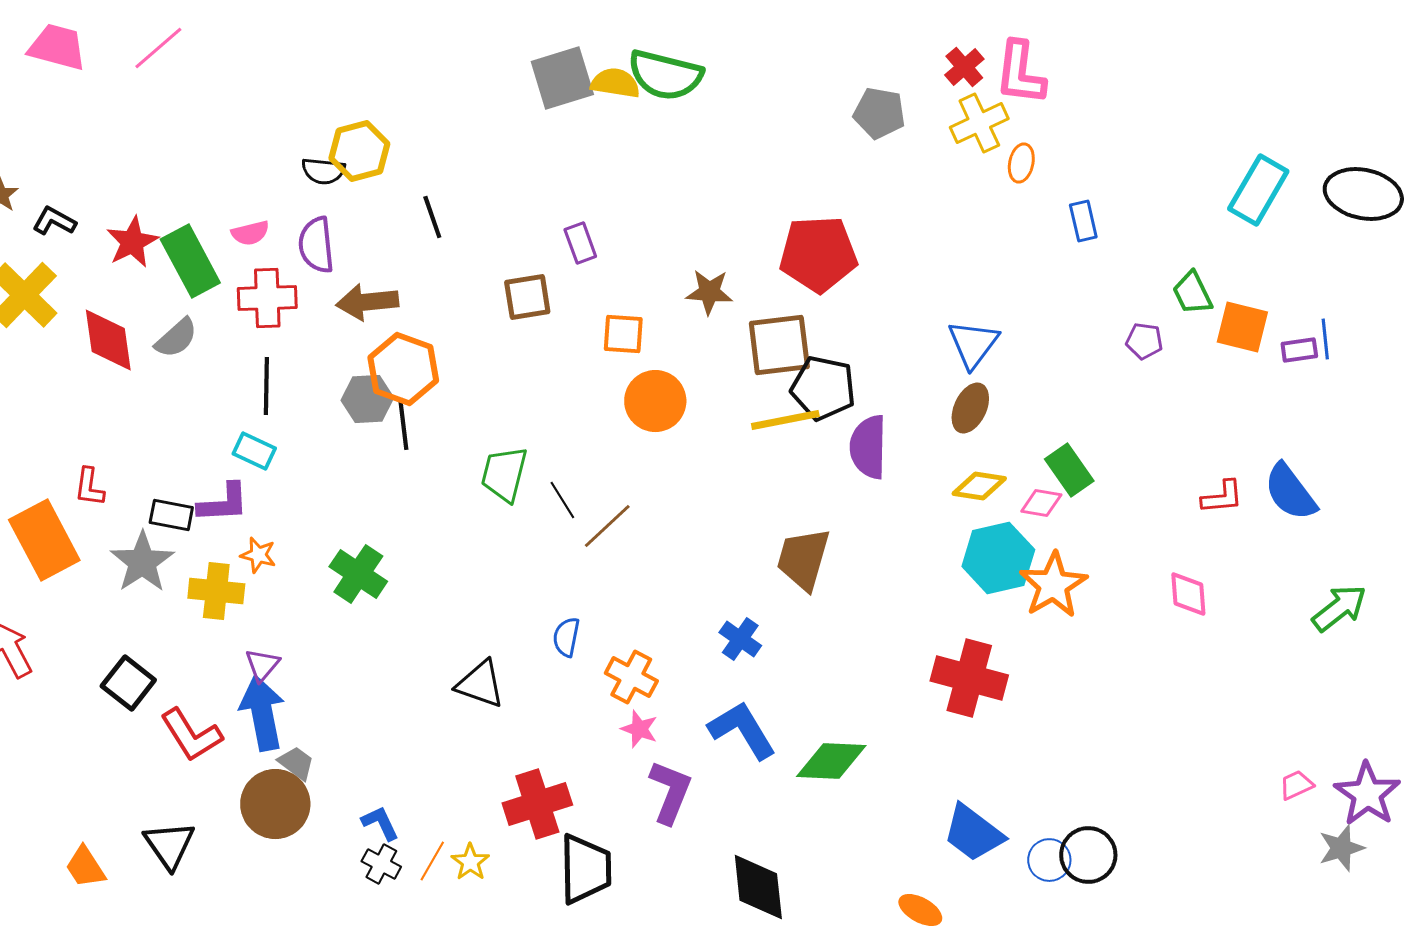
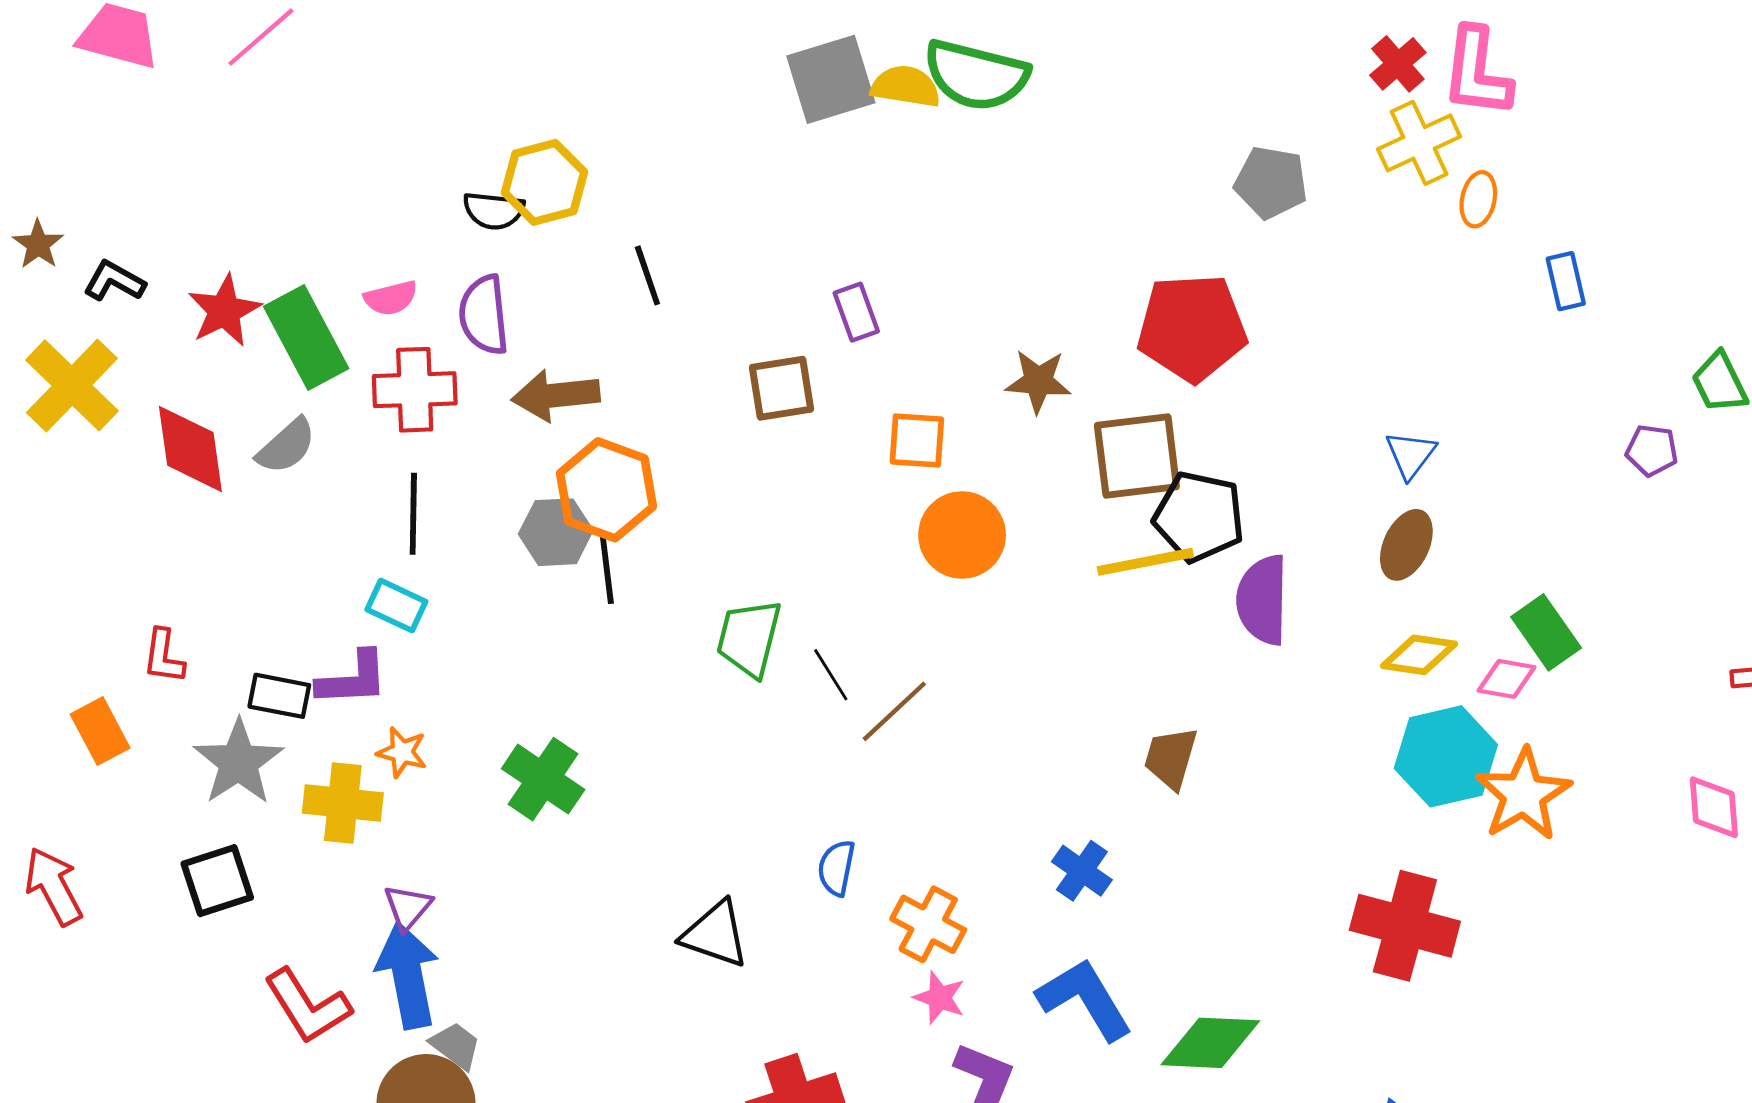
gray pentagon: (879, 113) -> (1271, 182), moved
blue triangle: (973, 344) -> (1411, 455), size x0.7
orange rectangle: (44, 540) -> (100, 731), size x0.6
brown trapezoid: (803, 559) -> (1171, 758), size x0.7
black square: (128, 683) -> (217, 881), moved, turned 34

